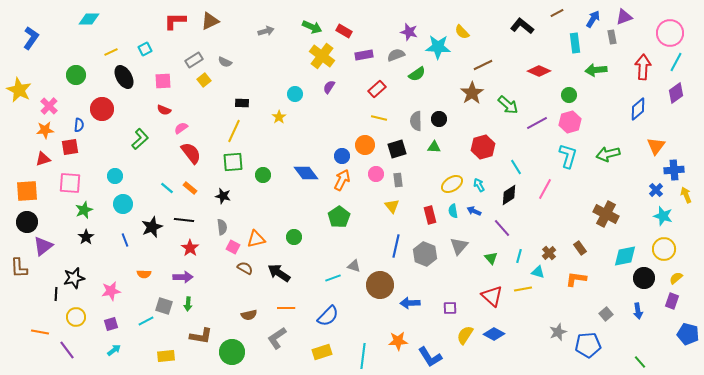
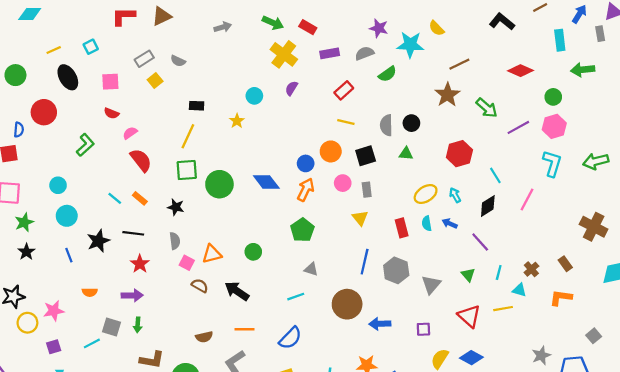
green circle: (263, 175) -> (219, 184), size x1.6
gray triangle: (459, 246) -> (431, 285), moved
gray triangle: (354, 266) -> (311, 269), moved
yellow circle: (76, 317) -> (27, 323), moved

